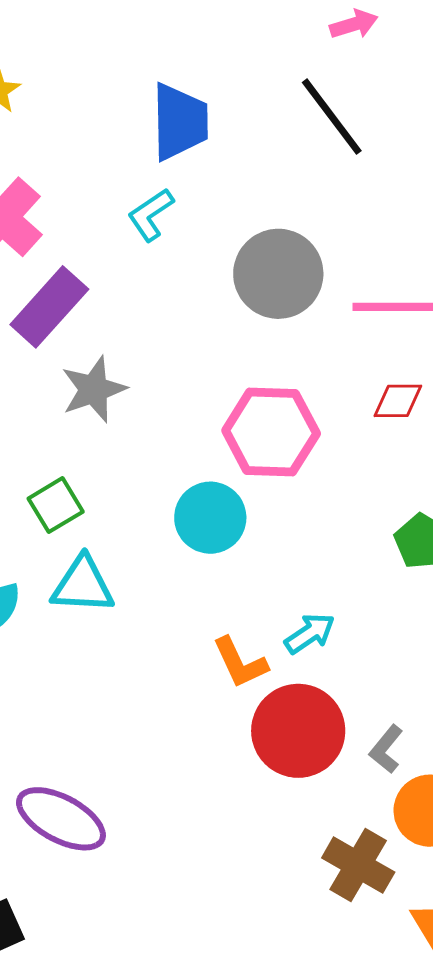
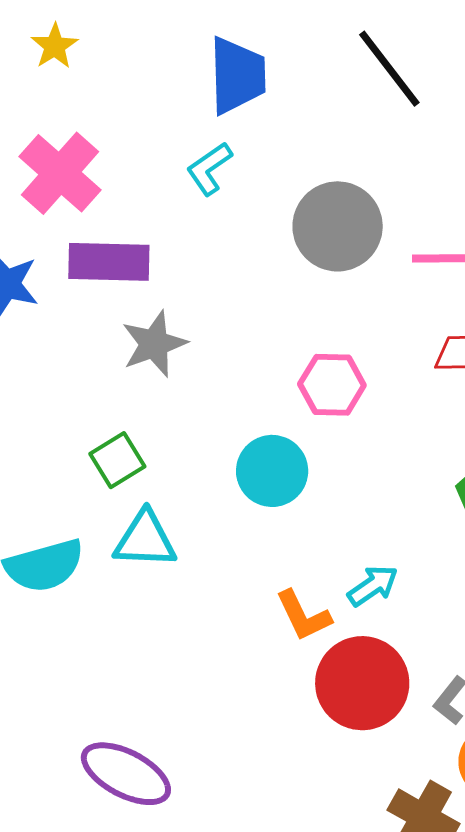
purple rectangle: (49, 307) -> (109, 262), turned 50
pink hexagon: (271, 432) -> (332, 385), size x0.7

